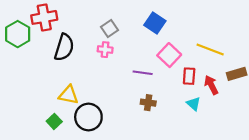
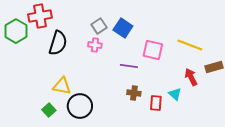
blue square: (155, 23) -> (123, 28), moved
pink square: (169, 55) -> (153, 50), turned -30
red rectangle: (189, 76) -> (156, 103), moved

